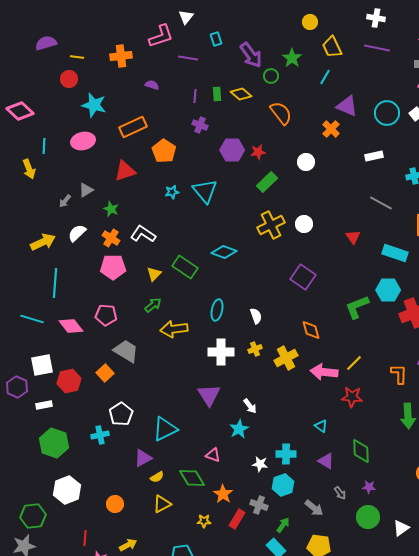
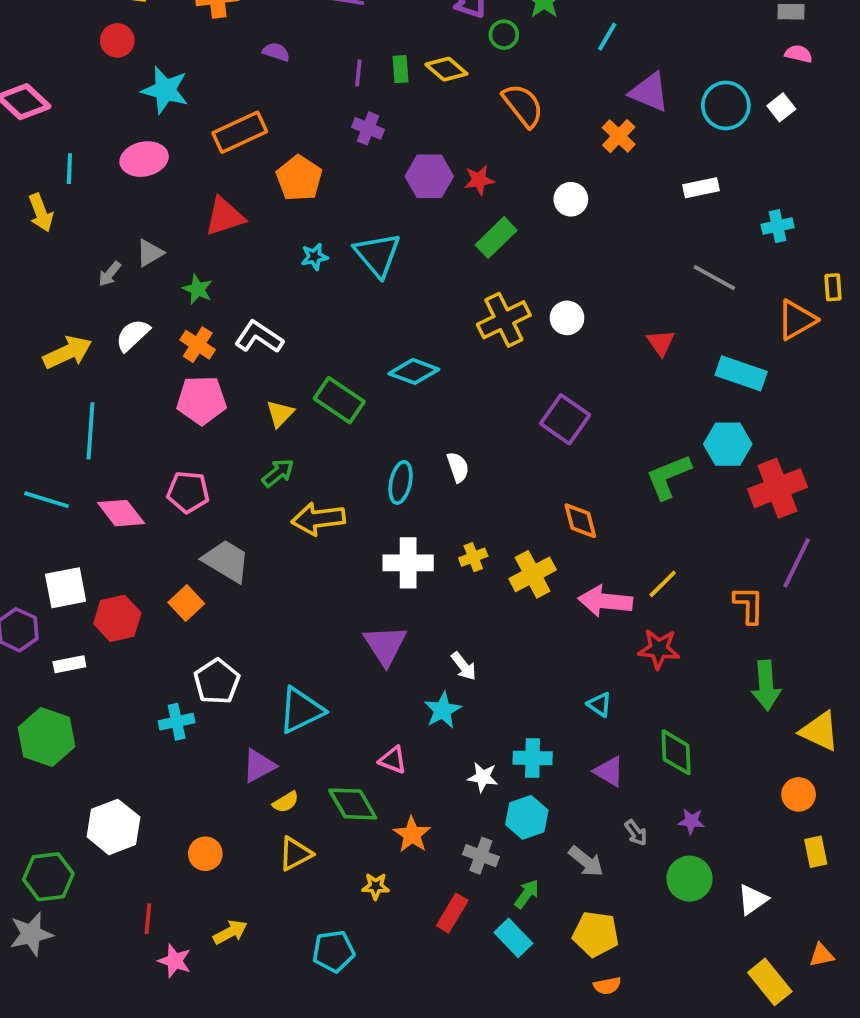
white semicircle: (256, 316) -> (458, 467), moved
green hexagon: (54, 443) -> (46, 737), moved
red rectangle: (237, 519) -> (452, 913), moved

